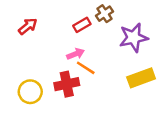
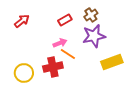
brown cross: (105, 14) -> (91, 15), moved
purple star: (133, 38) -> (94, 36), moved

